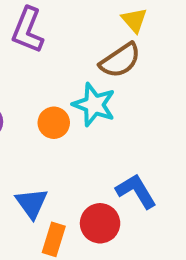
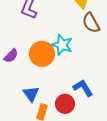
brown semicircle: (120, 60) -> (91, 23), moved, turned 95
orange circle: (54, 123) -> (42, 54), size x1.6

